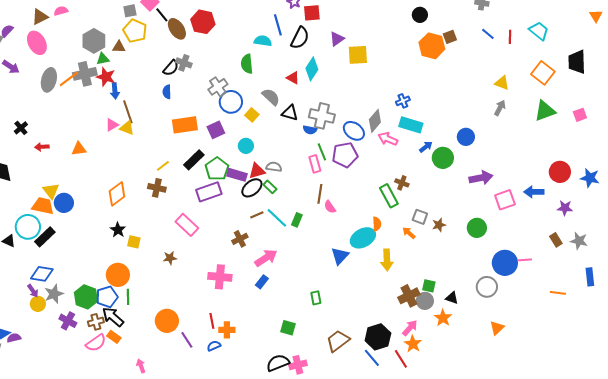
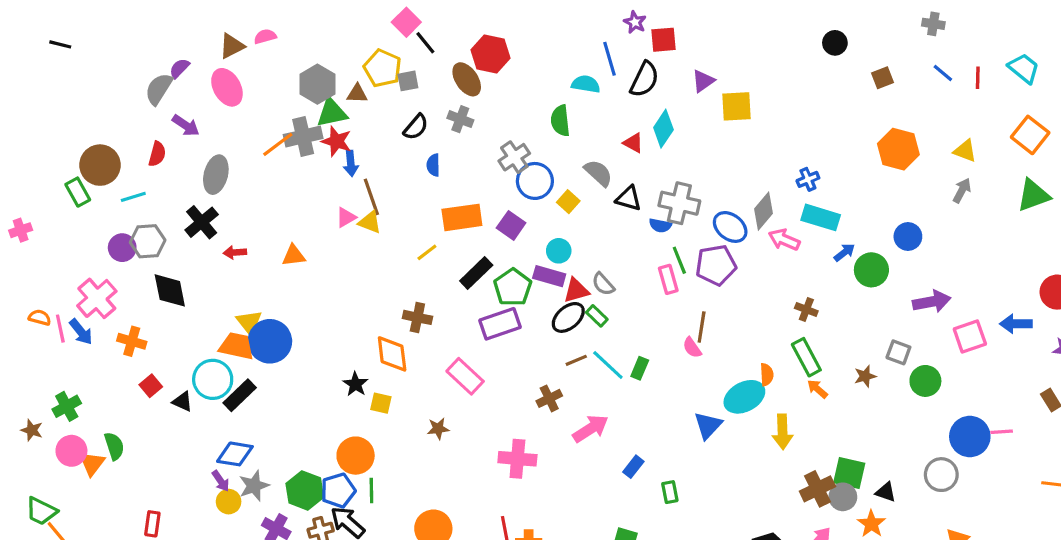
gray square: (130, 11) -> (408, 81), moved
brown ellipse: (177, 29) -> (467, 79), moved
orange hexagon: (432, 46) -> (898, 149), moved
green triangle: (103, 59) -> (332, 113), size x1.5
black semicircle: (171, 68) -> (416, 127), moved
gray ellipse: (49, 80) -> (216, 175), moved
black cross: (21, 128) -> (202, 222), size x1.5
purple square: (216, 130) -> (511, 225), turned -30
yellow line: (163, 166) -> (427, 252), moved
gray semicircle: (274, 167) -> (603, 284), turned -140
purple rectangle: (237, 175) -> (549, 276), moved
orange diamond: (117, 194) -> (392, 354), moved, turned -60
brown line: (320, 194) -> (702, 327), moved
green rectangle: (389, 196) -> (806, 357), moved
blue circle: (64, 203) -> (270, 341), size x1.4
gray square: (420, 217) -> (898, 352), moved
blue rectangle: (262, 282) -> (633, 467), moved
green square: (429, 286) -> (849, 473), size x1.5

